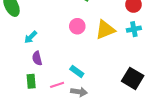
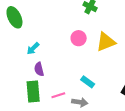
cyan rectangle: (77, 71) -> (88, 82), moved
green rectangle: (31, 81) -> (33, 91), size x1.5

